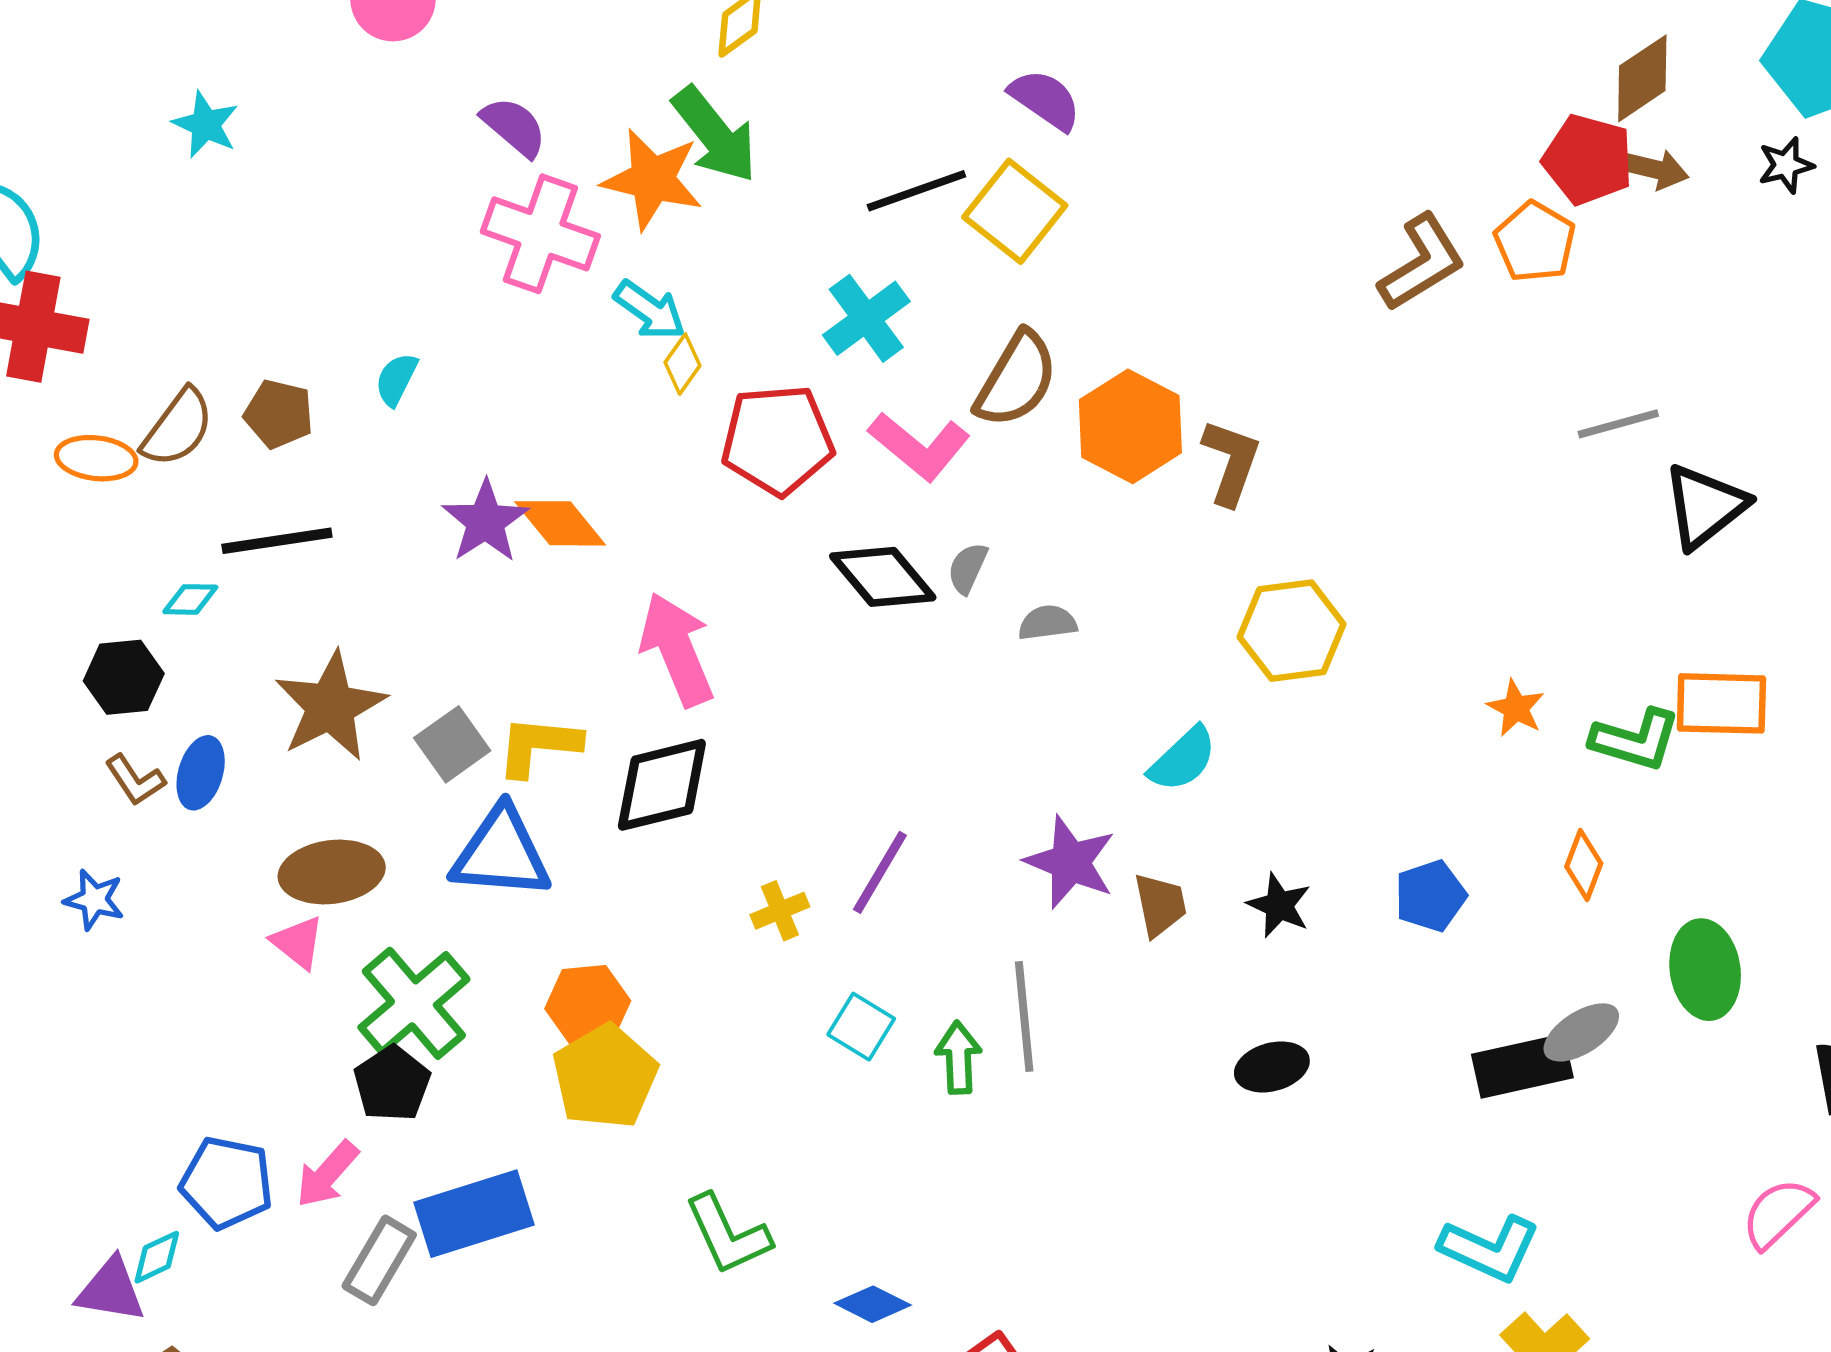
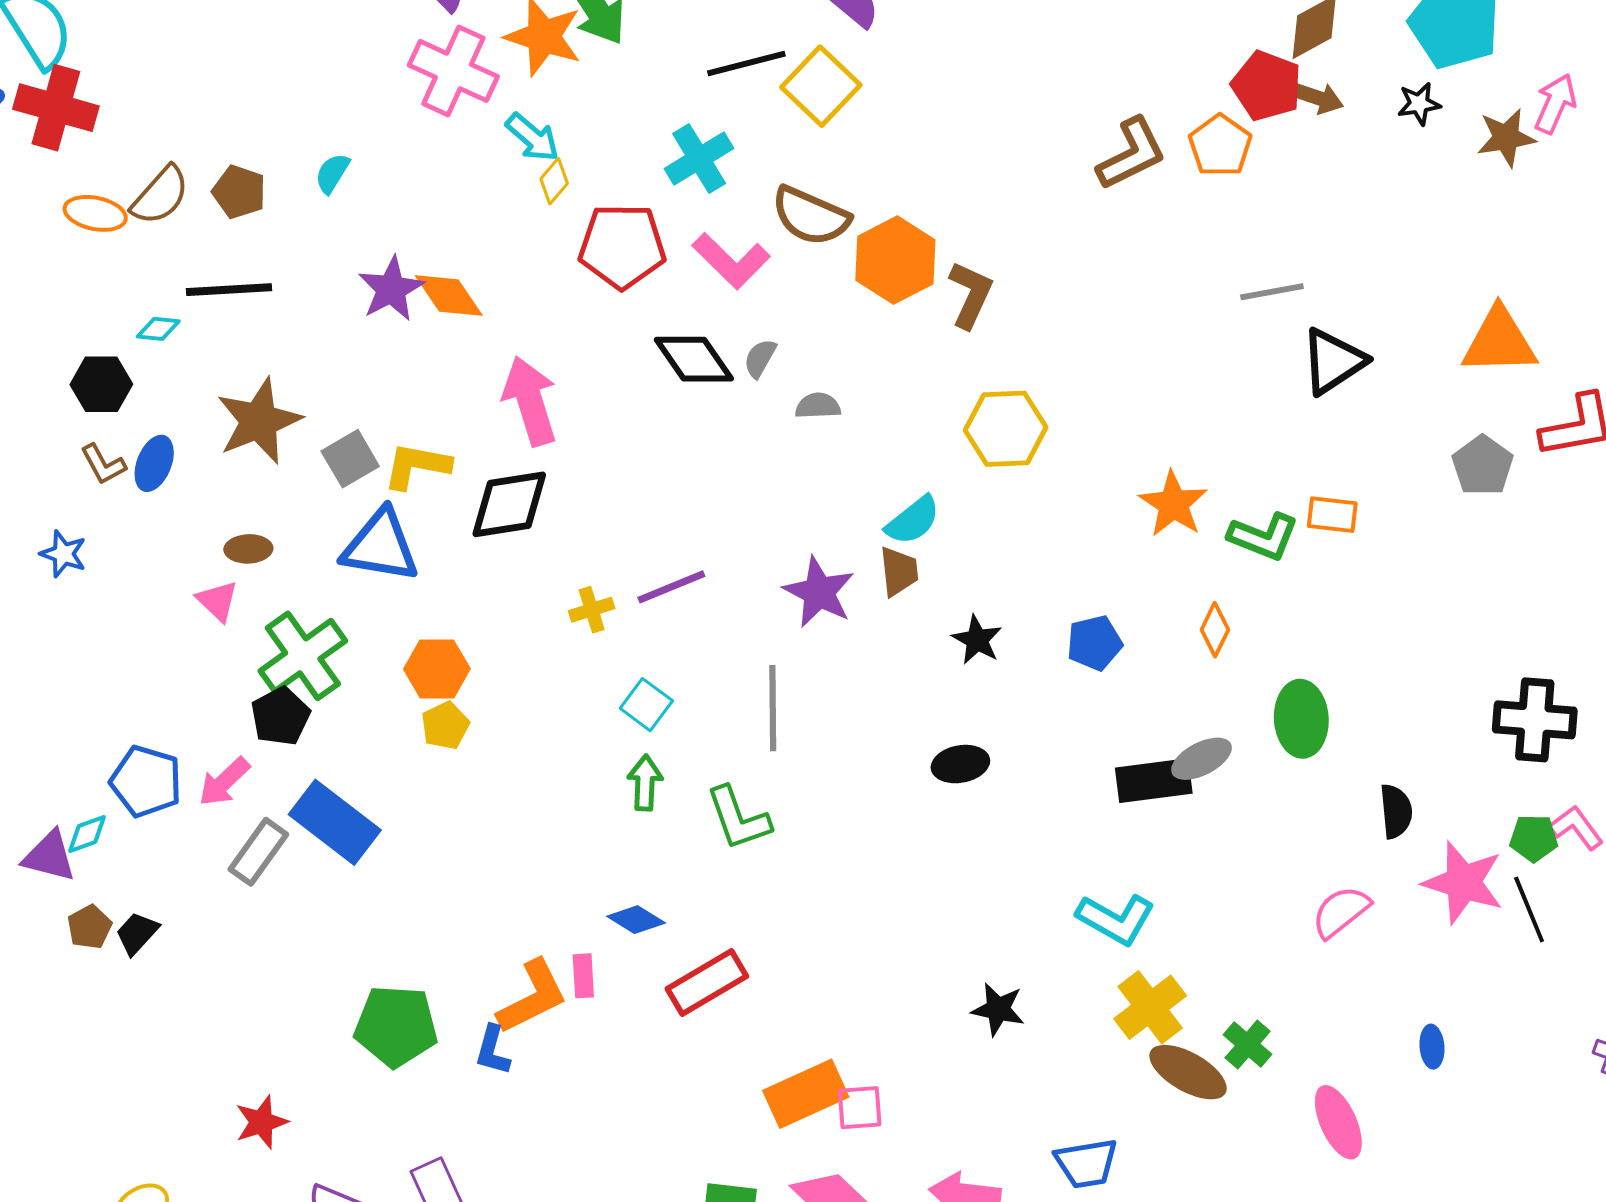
brown semicircle: (1016, 379) -> (811, 216), turned 78
orange rectangle: (1721, 703) -> (1332, 515), size x0.7
orange star: (1516, 708) -> (1173, 504), size x1.5
brown ellipse: (332, 872) -> (248, 549), size x0.6
purple line: (880, 872) -> (671, 587), turned 32
brown trapezoid: (1160, 905) -> (899, 571), moved
green arrow: (959, 1058) -> (645, 783), moved
yellow pentagon: (605, 1077) -> (445, 726), size x0.6
blue rectangle: (474, 1214) -> (335, 822), turned 50
green L-shape: (728, 1234) -> (738, 818), moved

